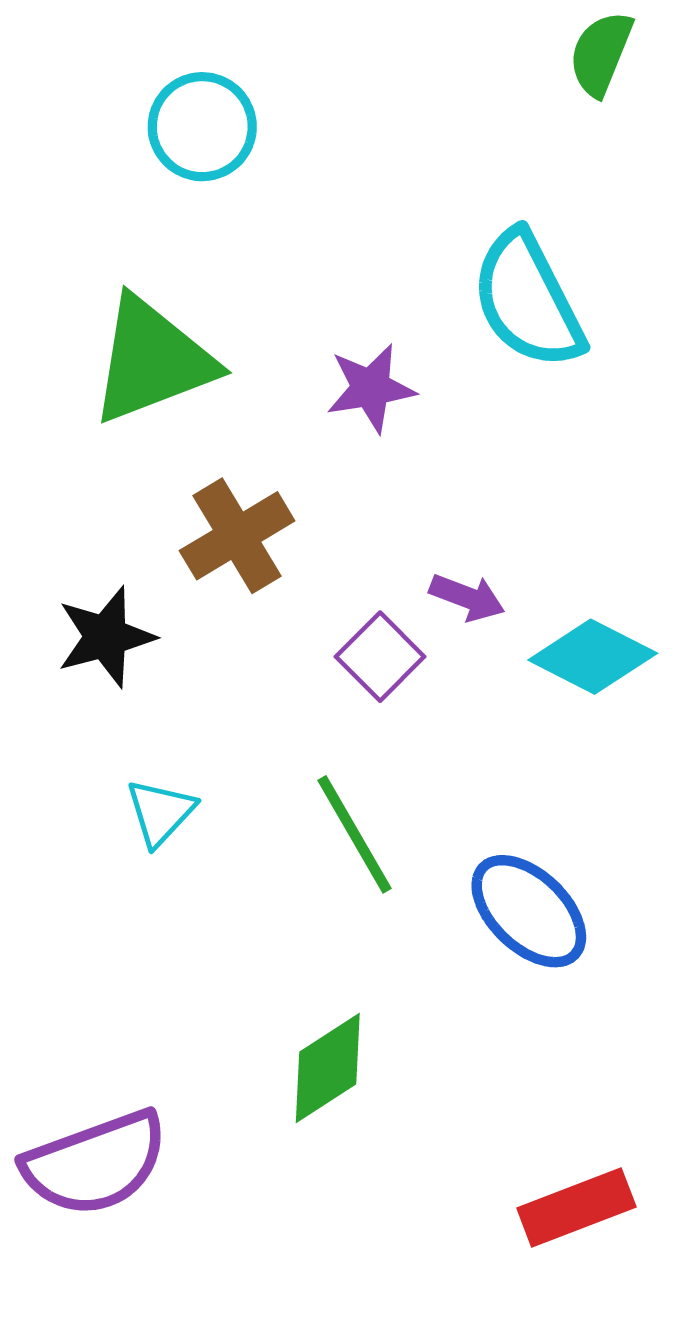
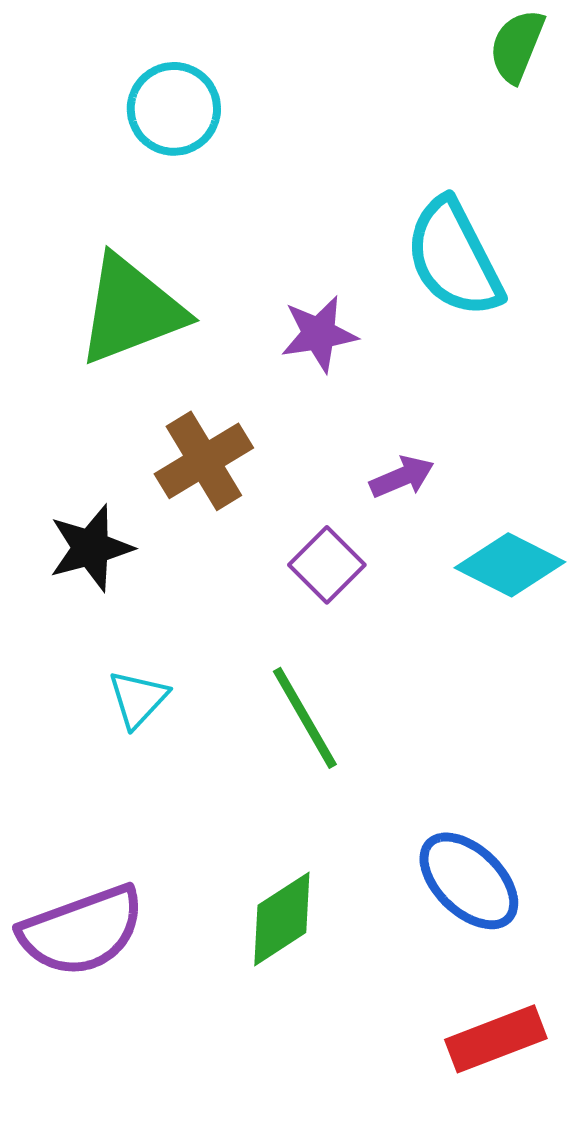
purple arrow: (467, 597) -> (402, 477), moved, turned -44
blue ellipse: (529, 911) -> (469, 881), moved
purple semicircle: (95, 1163) -> (82, 931), moved

